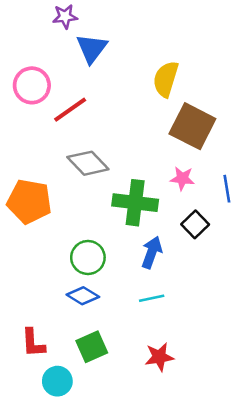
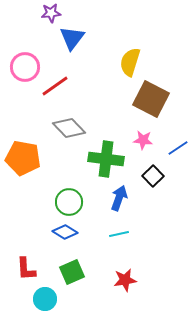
blue line: (227, 189) -> (178, 148), turned 65

